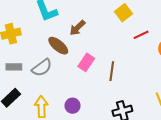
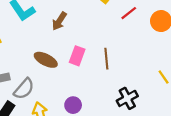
brown ellipse: (58, 46) -> (46, 60), moved
gray semicircle: (42, 68) -> (24, 89), moved

